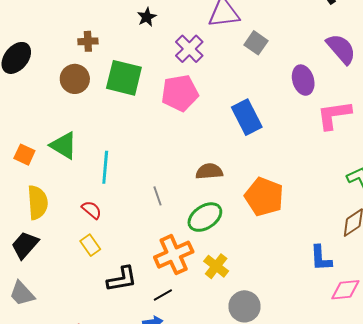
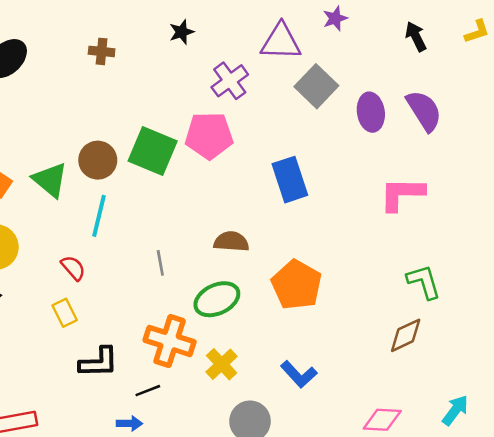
gray square: (256, 43) -> (316, 86), size x1.4
green square: (124, 78) -> (153, 151), moved
brown circle: (75, 79) -> (98, 160), moved
purple ellipse: (303, 80) -> (371, 112), moved
orange cross: (174, 255) -> (170, 341), turned 33
blue L-shape: (321, 258) -> (299, 374), moved, turned -48

